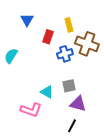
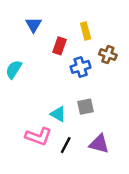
brown cross: (87, 44) -> (108, 55), size x0.6
purple triangle: (78, 104) -> (99, 144), moved
black line: (72, 126) -> (66, 145), moved

